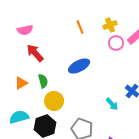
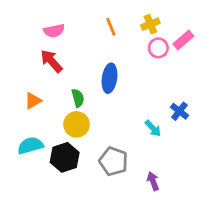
pink semicircle: (25, 30) -> (54, 31), moved
blue ellipse: (79, 66) -> (110, 78), turned -55
green semicircle: (43, 81) -> (78, 98), moved

